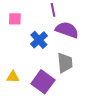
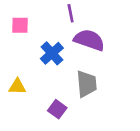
yellow triangle: (13, 77) -> (17, 87), moved
purple square: (43, 82) -> (57, 109), size x0.6

